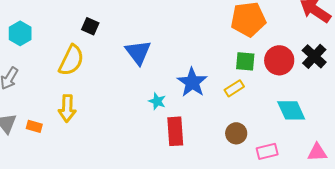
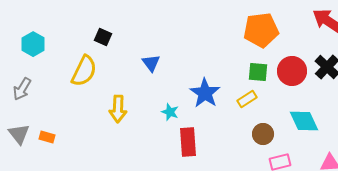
blue triangle: (138, 52) -> (151, 63), size x0.7
yellow arrow: (67, 108) -> (118, 109), moved
brown circle: (236, 133) -> (263, 134), moved

